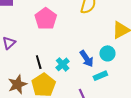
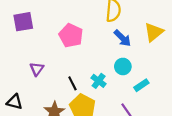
cyan circle: (107, 53) -> (123, 66), moved
blue arrow: (87, 59) -> (122, 38), moved

